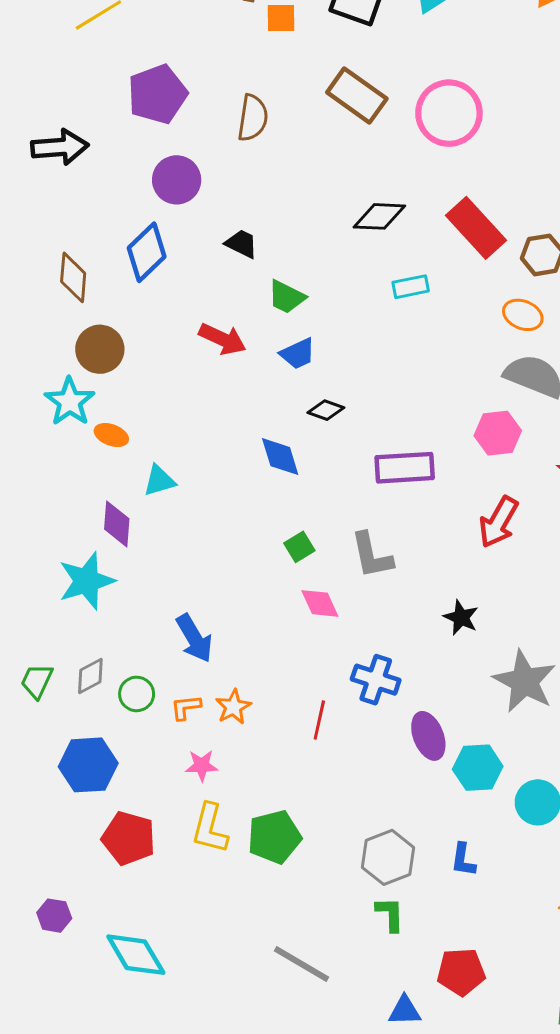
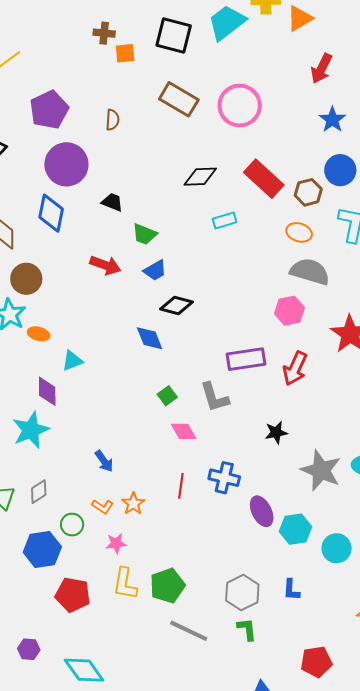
brown semicircle: (253, 118) -> (112, 120), size x0.7
purple circle: (177, 180) -> (66, 164), size x1.4
blue diamond: (147, 252) -> (51, 213), turned -30
black diamond: (326, 410) -> (177, 305), size x1.4
purple rectangle: (405, 468) -> (246, 359), moved
black star: (461, 618) -> (276, 433), turned -30
blue arrow: (194, 638) -> (104, 461), size x0.7
green circle: (137, 694) -> (72, 525), moved
orange L-shape: (186, 707) -> (102, 507), turned -135
red line: (319, 720) -> (181, 486), moved
gray line: (302, 964) -> (189, 631), moved
red pentagon: (461, 972) -> (316, 662), moved

